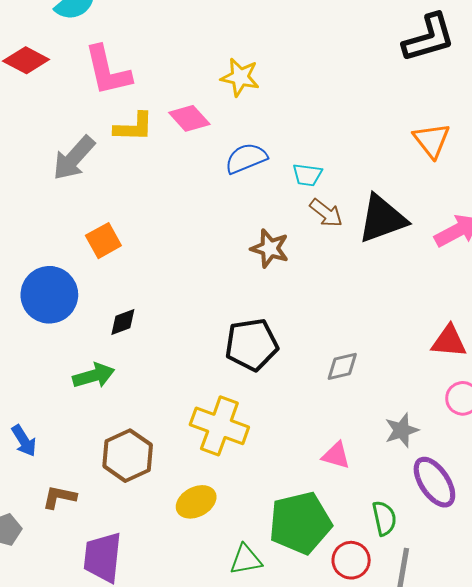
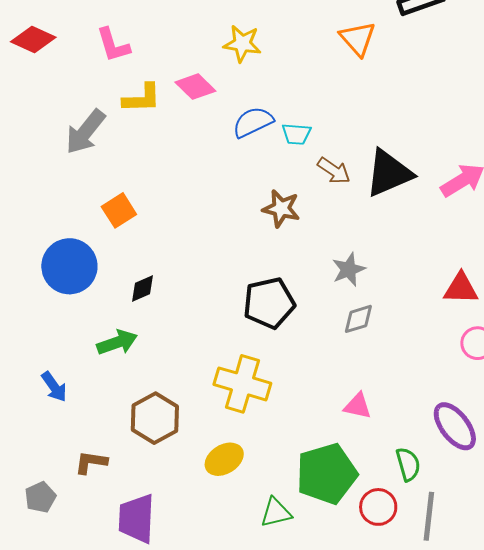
pink L-shape: (108, 71) -> (113, 45), size x0.7
orange triangle: (432, 140) -> (358, 39), moved
cyan trapezoid: (307, 175) -> (296, 134), moved
gray star: (402, 430) -> (349, 269), moved
blue arrow: (24, 441) -> (54, 387), moved

